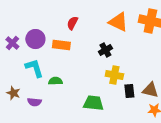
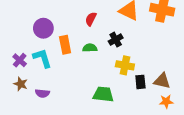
red semicircle: (72, 23) -> (91, 19), moved
purple cross: (12, 43) -> (20, 60), moved
orange rectangle: (61, 45) -> (65, 45), moved, turned 72
green semicircle: (55, 81) -> (90, 48), moved

